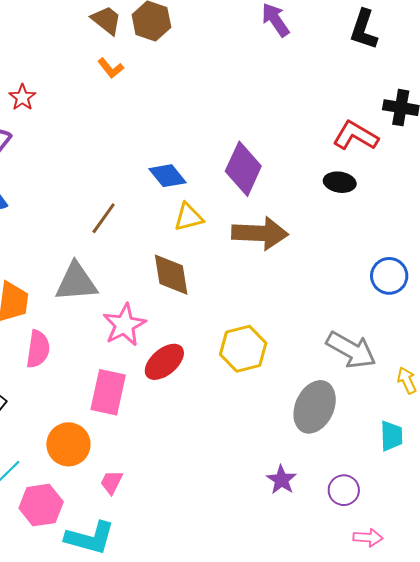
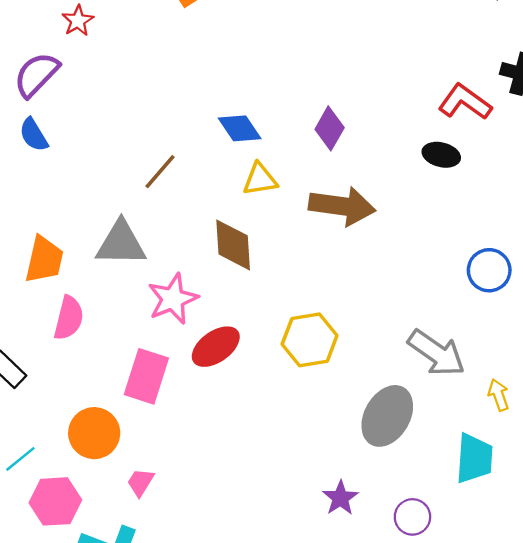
purple diamond: (243, 169) -> (330, 128), size x0.7
cyan trapezoid: (391, 436) -> (474, 458), size x1.4

